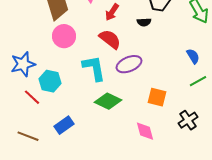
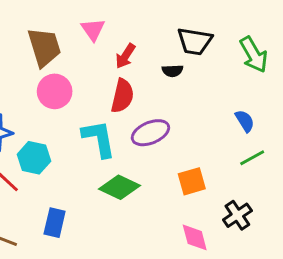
red semicircle: (110, 39) -> (122, 96), turned 65
orange square: (157, 97) -> (192, 181), turned -30
blue rectangle: (64, 125) -> (55, 223), turned -42
pink diamond: (145, 131) -> (195, 237), moved

